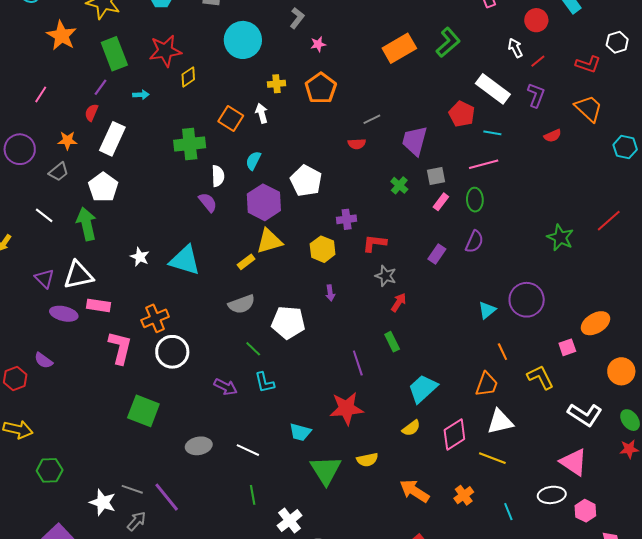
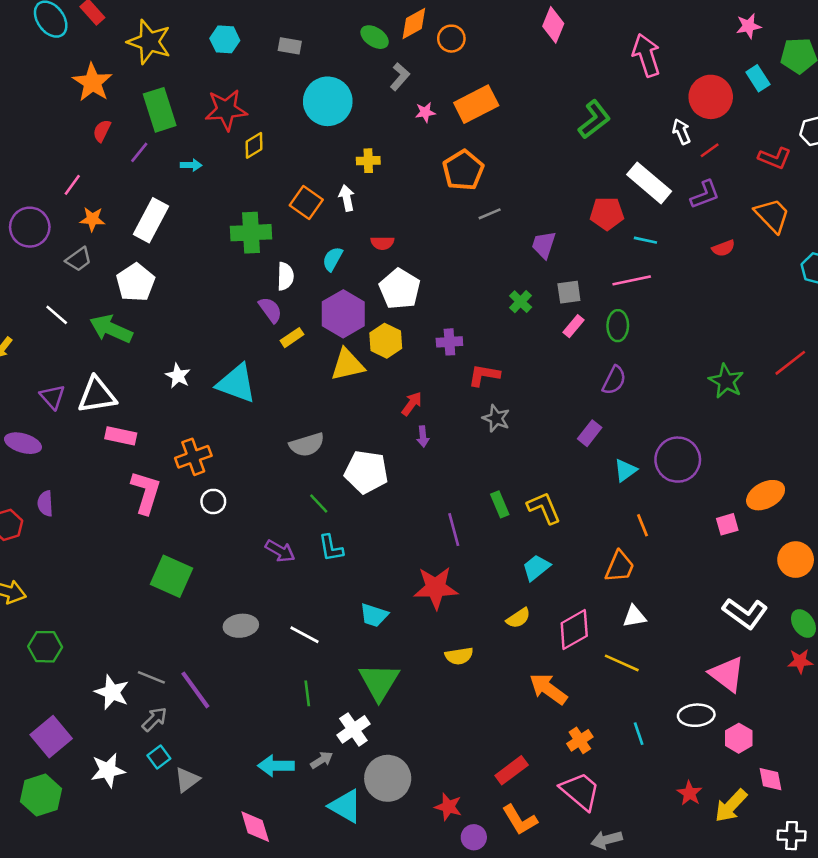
red circle: (536, 20) -> (711, 97), size x1.4
orange rectangle: (399, 48) -> (476, 104), moved
orange pentagon: (321, 88) -> (463, 170), moved
pink line: (41, 94) -> (72, 185), moved
purple L-shape: (536, 95) -> (705, 194), turned 45
red semicircle: (91, 113) -> (102, 131), moved
red pentagon: (462, 114) -> (607, 213), turned -30
purple trapezoid: (415, 141) -> (544, 245), size x0.7
red semicircle: (357, 144) -> (382, 243), moved
green arrow: (87, 224) -> (111, 329), turned -56
yellow hexagon: (323, 249) -> (386, 341), moved
purple rectangle: (437, 254) -> (590, 433), moved
yellow rectangle: (246, 262) -> (292, 338), moved
red arrow: (399, 302) -> (412, 404), moved
purple ellipse: (64, 314) -> (23, 443), moved
white circle: (172, 352) -> (213, 501), size x0.6
purple semicircle: (43, 360) -> (45, 503), turned 48
yellow L-shape: (540, 377) -> (544, 508), moved
cyan trapezoid: (423, 389) -> (536, 568), size x0.7
white triangle: (500, 422) -> (634, 616), size x0.7
green triangle: (326, 470) -> (379, 682), moved
orange arrow: (415, 491) -> (548, 689), moved
orange cross: (464, 495) -> (580, 740), moved

